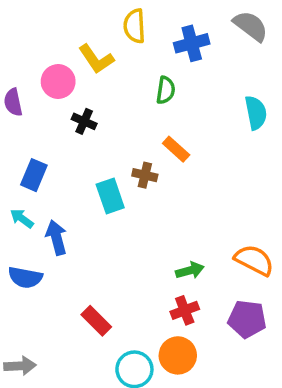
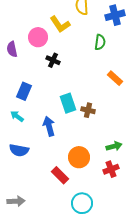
orange rectangle: (176, 149) -> (115, 78), moved
brown cross: (145, 175) -> (88, 110), moved
blue arrow: (56, 238) -> (49, 126), moved
orange circle: (178, 355) -> (79, 157), moved

